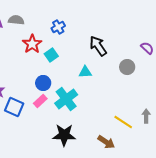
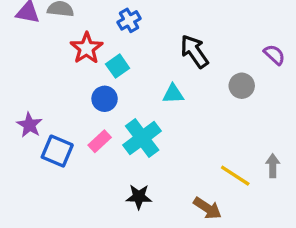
blue circle: (43, 83) -> (105, 99), moved
black star: (64, 135) -> (139, 197), size x0.7

